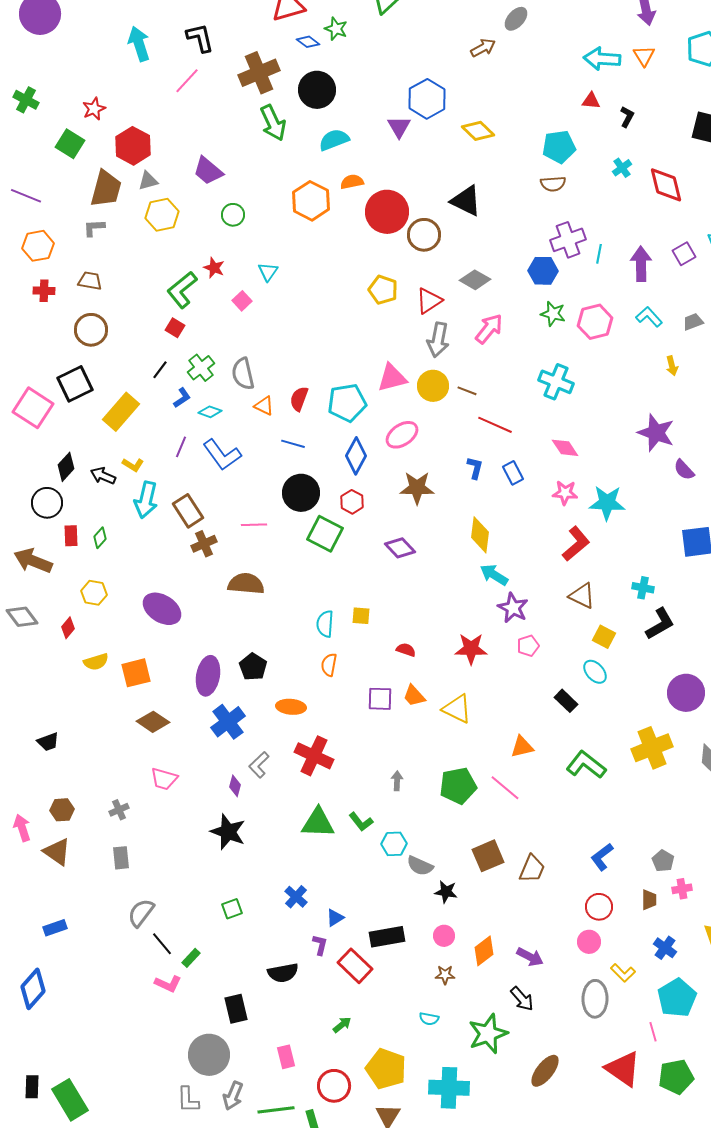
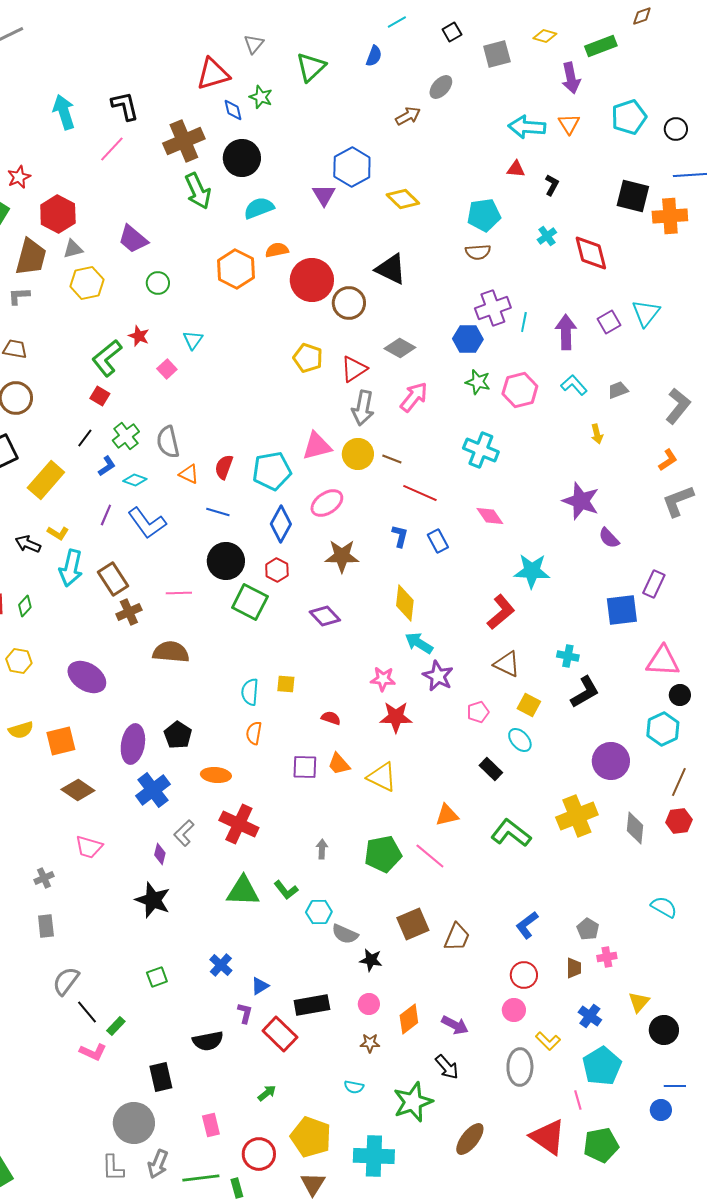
blue diamond: (308, 42) -> (233, 110), turned 40
pink star: (565, 493) -> (383, 679), moved
pink pentagon: (528, 646) -> (478, 712), moved

